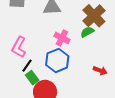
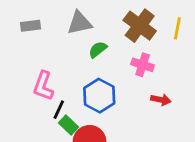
green semicircle: (87, 32) -> (98, 49), moved
pink cross: (62, 38) -> (143, 65), moved

